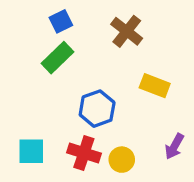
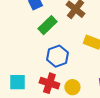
green rectangle: (58, 58) -> (47, 25), moved

